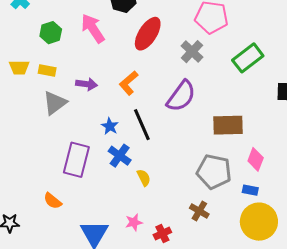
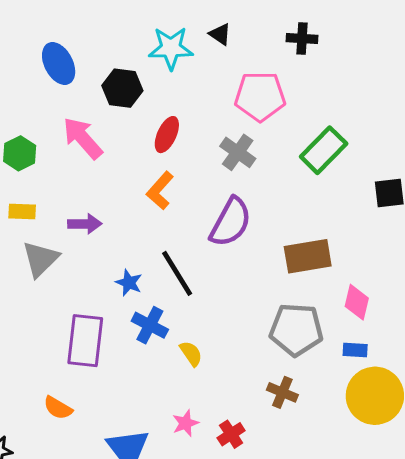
red ellipse: (148, 34) -> (167, 135), size x0.7
orange L-shape: (129, 83) -> (160, 191), moved

